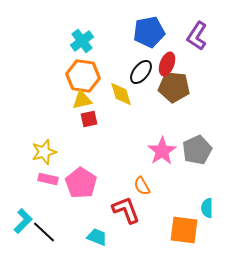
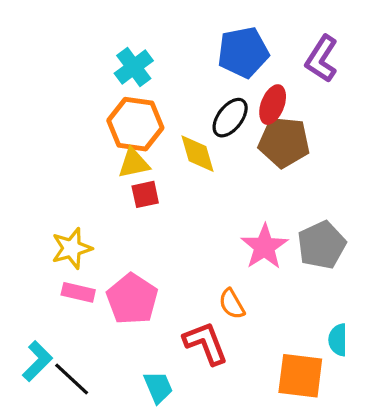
cyan trapezoid: (97, 237) -> (158, 387), turned 45

